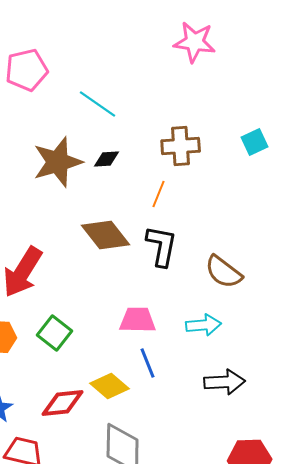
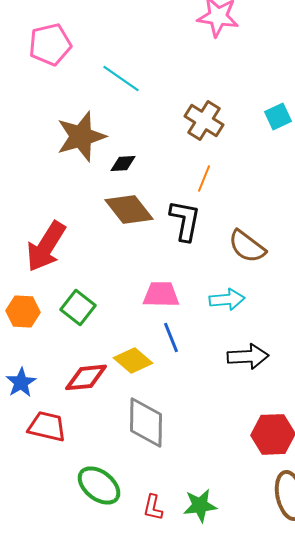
brown cross: (181, 146) -> (204, 120), turned 36
black diamond: (107, 159) -> (123, 163), moved
orange line: (159, 194) -> (204, 178), moved

